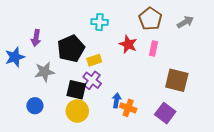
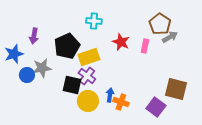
brown pentagon: (150, 19) -> (160, 24), moved
gray arrow: (185, 22) -> (170, 37), moved
yellow rectangle: (94, 60) -> (89, 57), size x1.5
brown square: (177, 80) -> (176, 89), moved
blue circle: (35, 106) -> (27, 75), moved
yellow circle: (77, 111) -> (88, 101), moved

